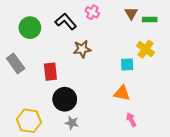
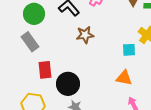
gray rectangle: (16, 63) -> (30, 42), moved
red rectangle: (50, 72) -> (45, 70), moved

